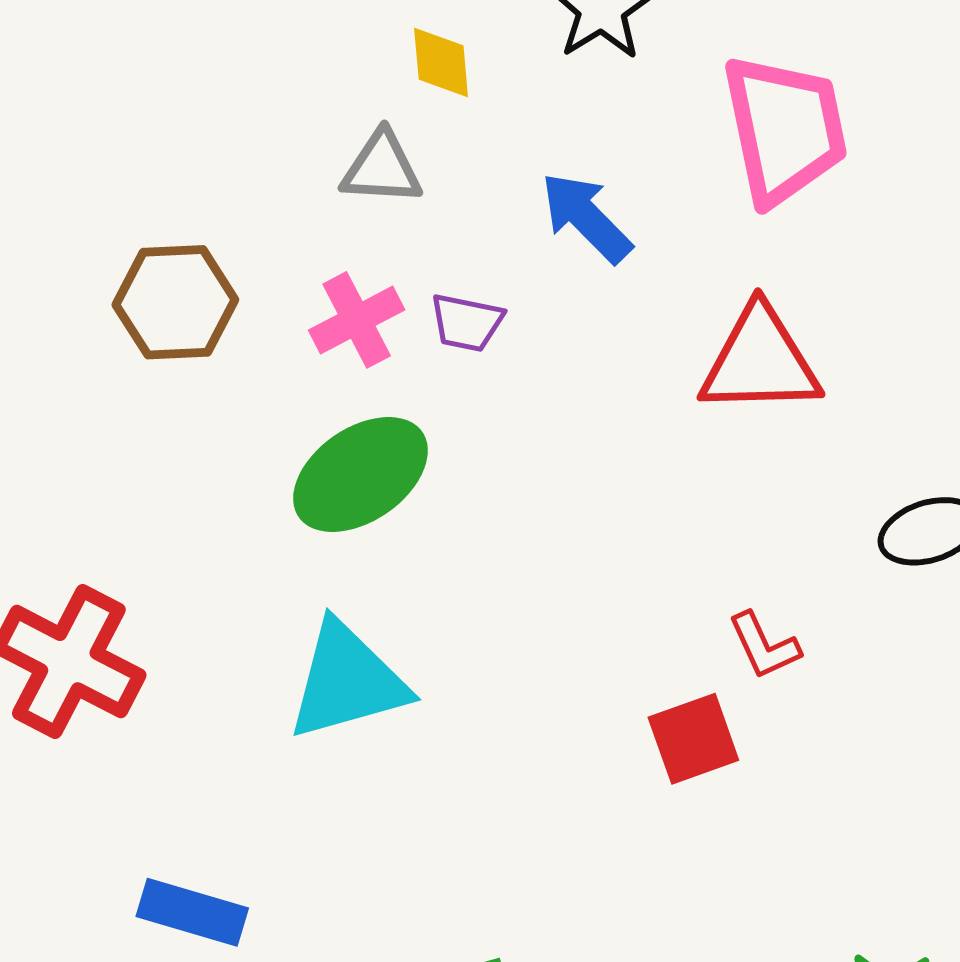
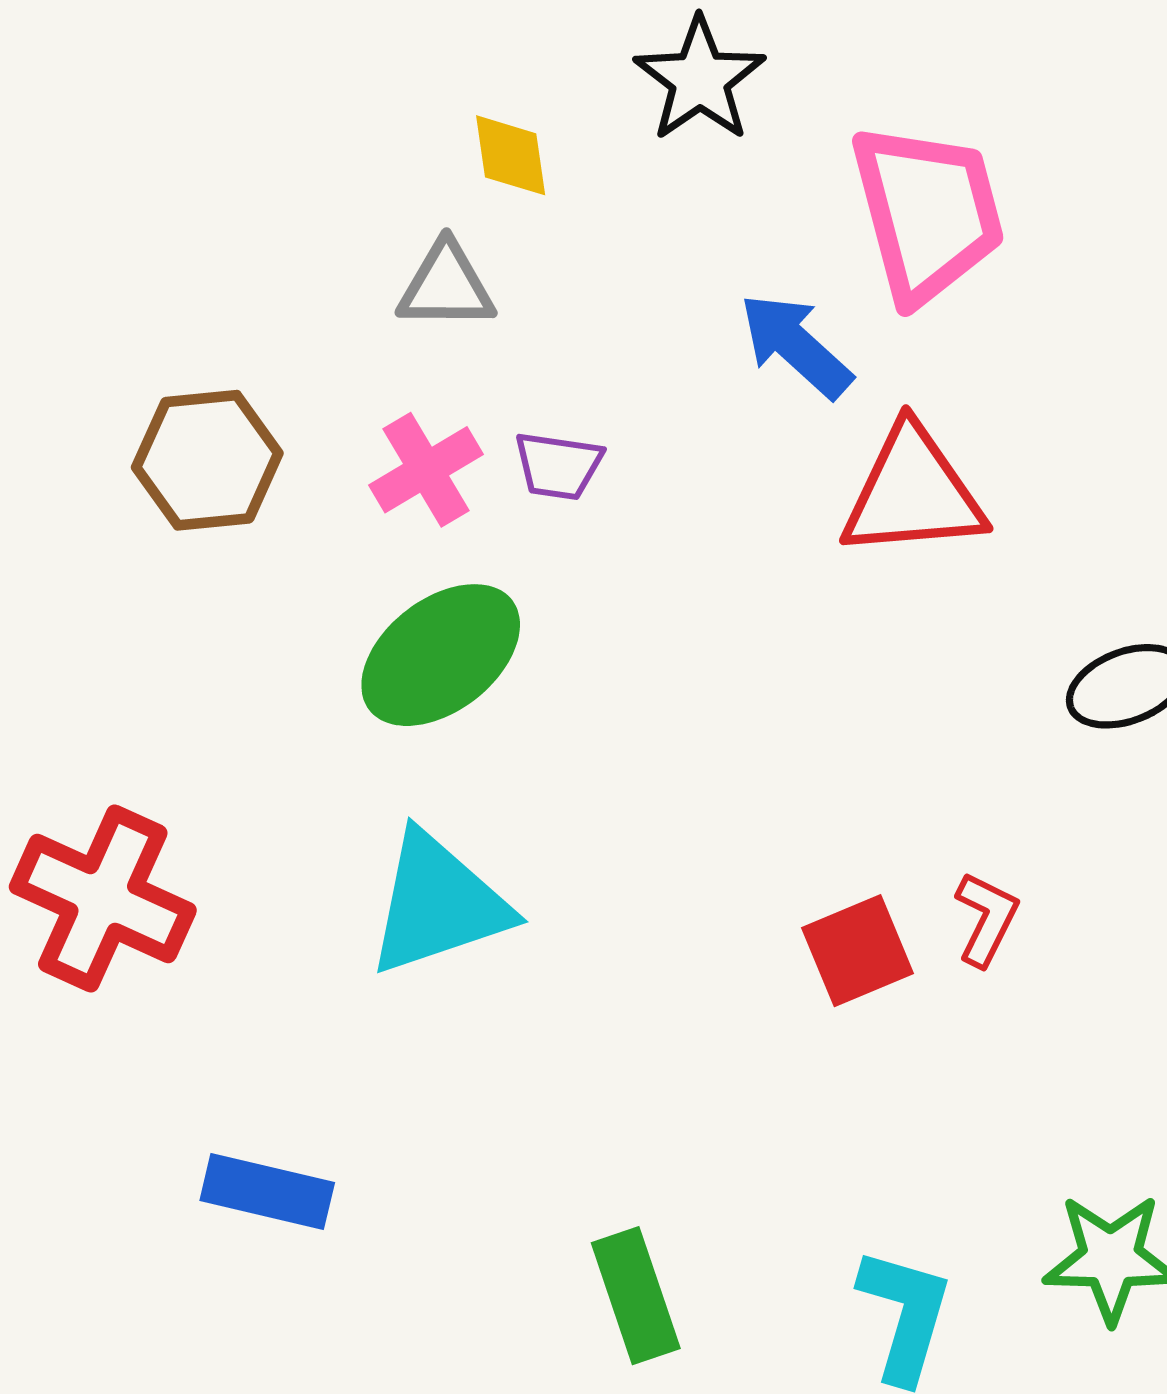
blue arrow: (586, 217) -> (796, 346), moved
red L-shape: (764, 646) -> (986, 919), moved, turned -126

